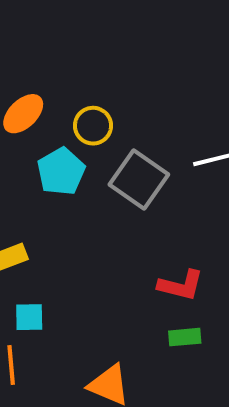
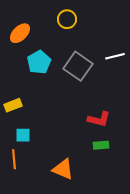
yellow circle: (93, 126) -> (67, 19), moved

